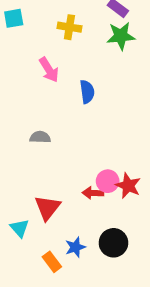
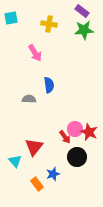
blue semicircle: (87, 92) -> (49, 85), moved
red arrow: (93, 193) -> (65, 137), turned -128
black circle: (113, 243) -> (77, 157), moved

